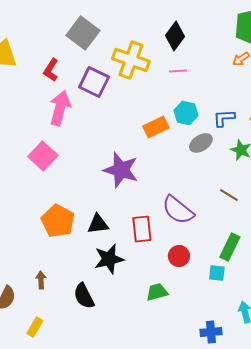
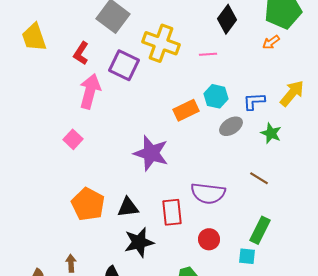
black diamond: (175, 36) -> (227, 19), moved
pink square: (43, 156) -> (73, 139), size x0.7
purple semicircle: (178, 210) -> (208, 193), turned -32

